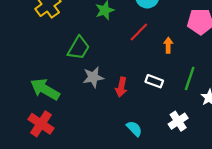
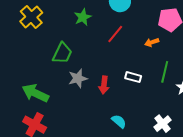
orange arrow: (168, 45) -> (152, 42), moved, turned -104
white cross: (178, 121) -> (163, 124), moved

